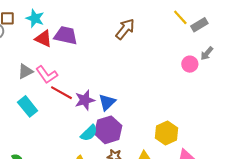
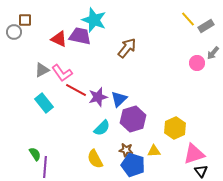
cyan star: (35, 18) -> (94, 20), moved, size x1.4
brown arrow: (125, 29) -> (127, 48), moved
purple hexagon: (108, 130) -> (133, 119), moved

